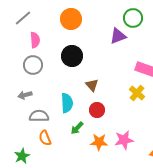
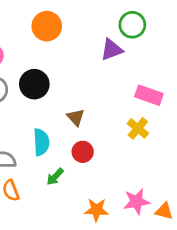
black circle: (72, 56) -> (34, 84), moved
pink star: (124, 140) -> (136, 202), moved
orange star: (99, 142) -> (96, 210), moved

